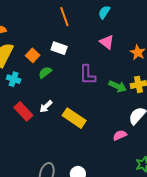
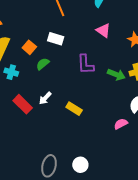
yellow rectangle: (74, 118) -> (74, 109), size x0.7

